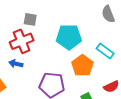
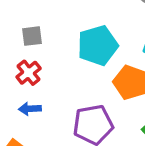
red cross: (22, 41) -> (29, 73), size x0.7

